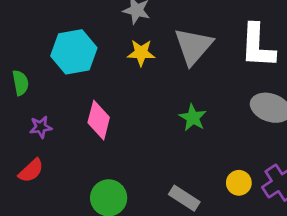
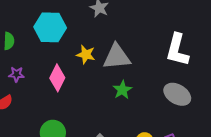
gray triangle: (193, 46) -> (117, 57), moved, turned 32
yellow star: (141, 53) -> (86, 55), moved

